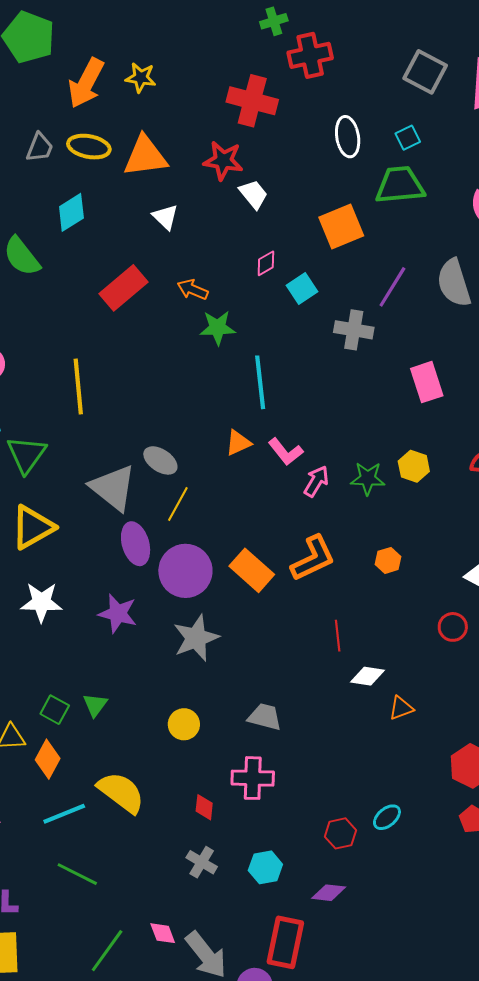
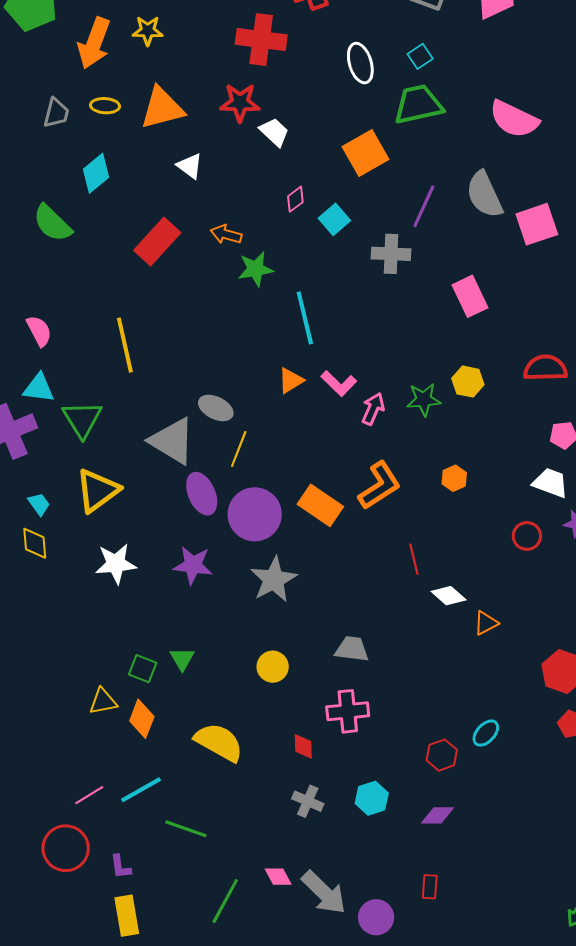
yellow ellipse: (89, 147) -> (105, 106), size x0.7
white diamond: (367, 676) -> (449, 596), turned 40
cyan line: (64, 814) -> (141, 790), moved
red rectangle: (285, 942) -> (430, 887), moved, size x0.5

